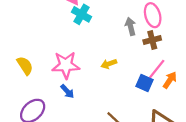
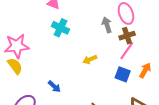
cyan cross: (81, 14) -> (60, 28), moved
pink star: (66, 65) -> (17, 46), moved
pink line: (157, 69) -> (127, 51), moved

